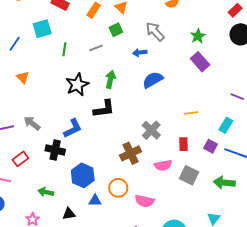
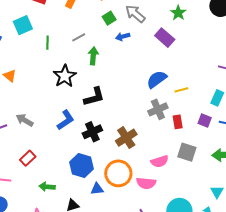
green square: (116, 30) -> (109, 18), moved
purple rectangle: (200, 62) -> (165, 38), moved
green arrow: (110, 79) -> (93, 56), moved
blue semicircle: (153, 80) -> (157, 79), moved
gray cross: (151, 130) -> (158, 109), moved, turned 30
black cross: (55, 150) -> (92, 132), moved, turned -30
red rectangle: (20, 159) -> (28, 158), moved
pink semicircle: (163, 165) -> (160, 161), moved
orange circle: (118, 188) -> (118, 173), size x1.4

